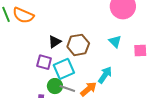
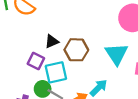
cyan triangle: (115, 41) -> (117, 54), size x1.6

